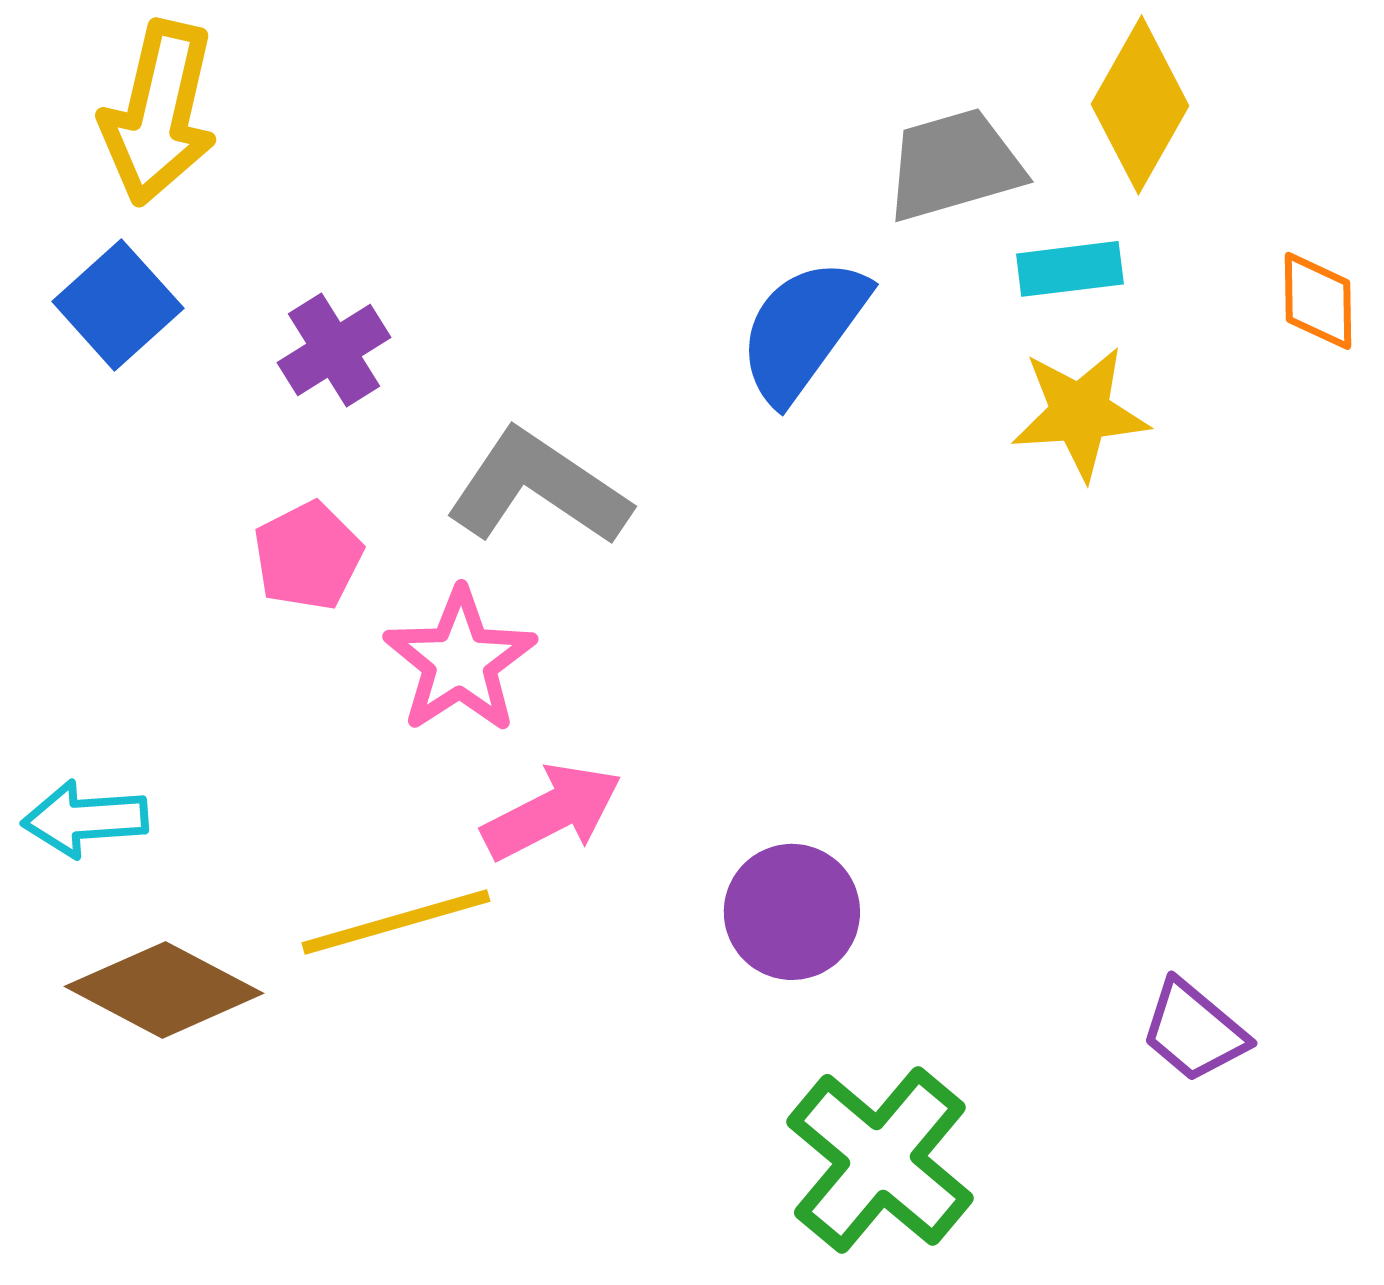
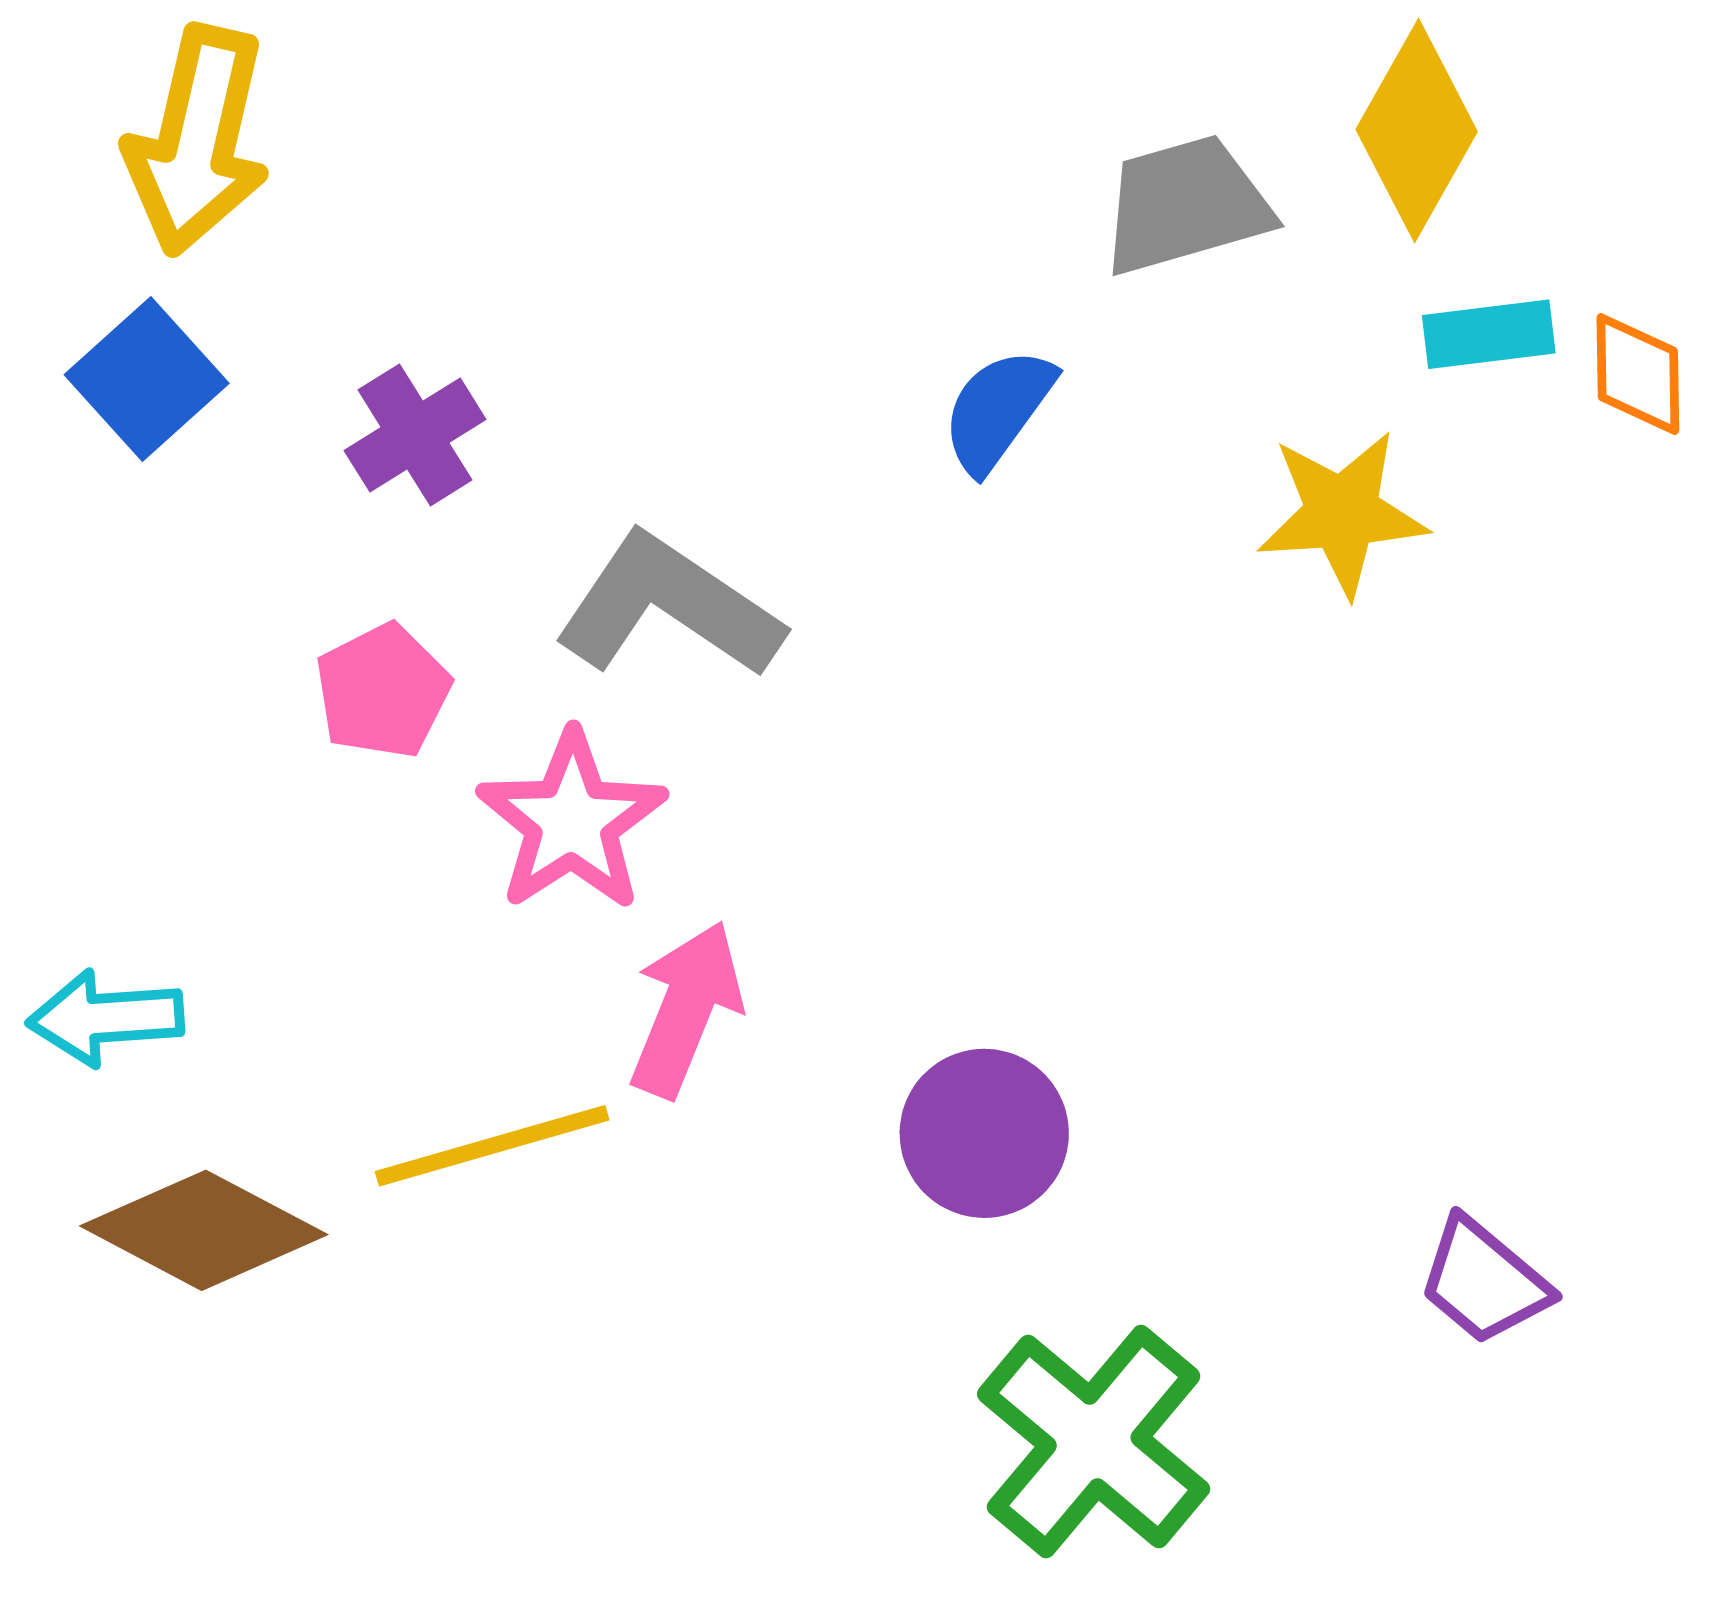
cyan rectangle: (1070, 269) -> (1489, 334), moved
blue semicircle: (803, 330) -> (998, 410), size x0.7
pink arrow: (552, 812) -> (686, 1009), turned -41

